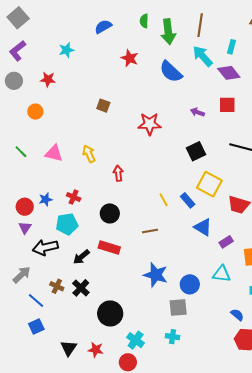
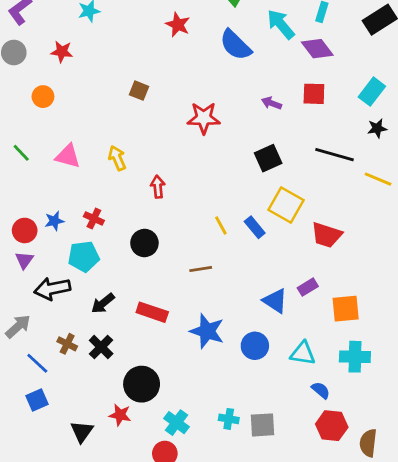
blue triangle: (203, 227) -> (275, 301), moved
red rectangle: (109, 247) -> (152, 312), moved
cyan triangle: (222, 274) -> (303, 353), moved
gray square: (178, 308) -> (263, 425), moved
red star: (96, 350) -> (120, 415), moved

